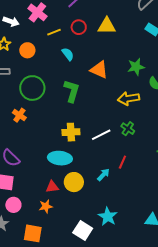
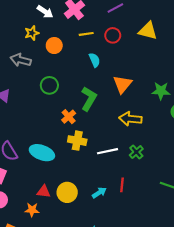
yellow triangle: (107, 26) -> (148, 31), moved
orange triangle: (99, 70) -> (122, 84), turned 30
green circle: (32, 88) -> (49, 85), size x0.7
yellow arrow: (128, 98) -> (130, 119), moved
orange cross: (19, 115) -> (69, 117), moved
cyan ellipse: (60, 158) -> (42, 153), moved
red line: (122, 162) -> (122, 185), turned -32

